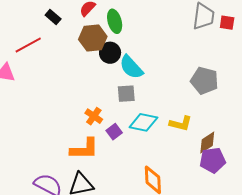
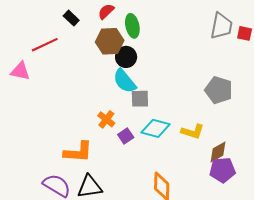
cyan semicircle: (131, 67) -> (125, 81), moved
orange L-shape: (84, 149) -> (78, 152), moved

